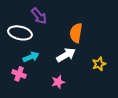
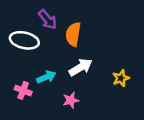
orange semicircle: (76, 33) -> (73, 34), moved
cyan arrow: (31, 57) -> (46, 77), moved

